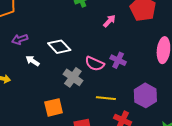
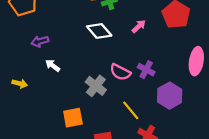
white diamond: (59, 47) -> (99, 31), moved
purple hexagon: (145, 95) -> (170, 96), moved
yellow line: (106, 98) -> (131, 110), turned 42

